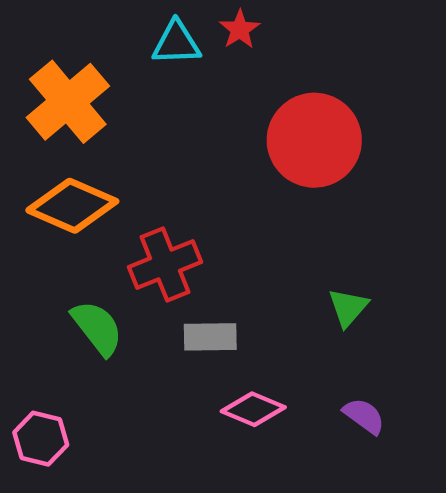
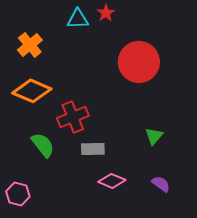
orange cross: (68, 102) -> (30, 45), size x0.7

